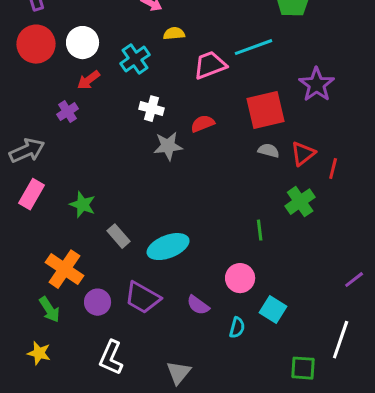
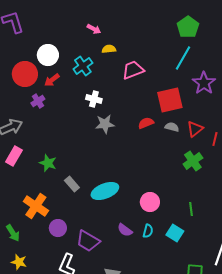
red circle: (36, 44) -> (25, 74), moved
cyan line: (254, 47) -> (183, 58), moved, turned -40
red semicircle: (203, 124) -> (146, 123), moved
green line: (260, 230) -> (191, 209), moved
pink circle: (240, 278) -> (150, 202), moved
purple trapezoid: (143, 298) -> (88, 241), moved
green arrow: (50, 310) -> (13, 233), moved
cyan semicircle: (237, 328) -> (148, 231), moved

